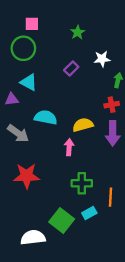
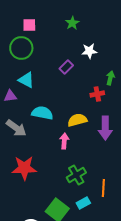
green star: (78, 32) -> (72, 23), moved
white star: (102, 59) -> (89, 51), moved
red cross: (112, 105) -> (97, 94), moved
green cross: (82, 183) -> (76, 175), turned -30

